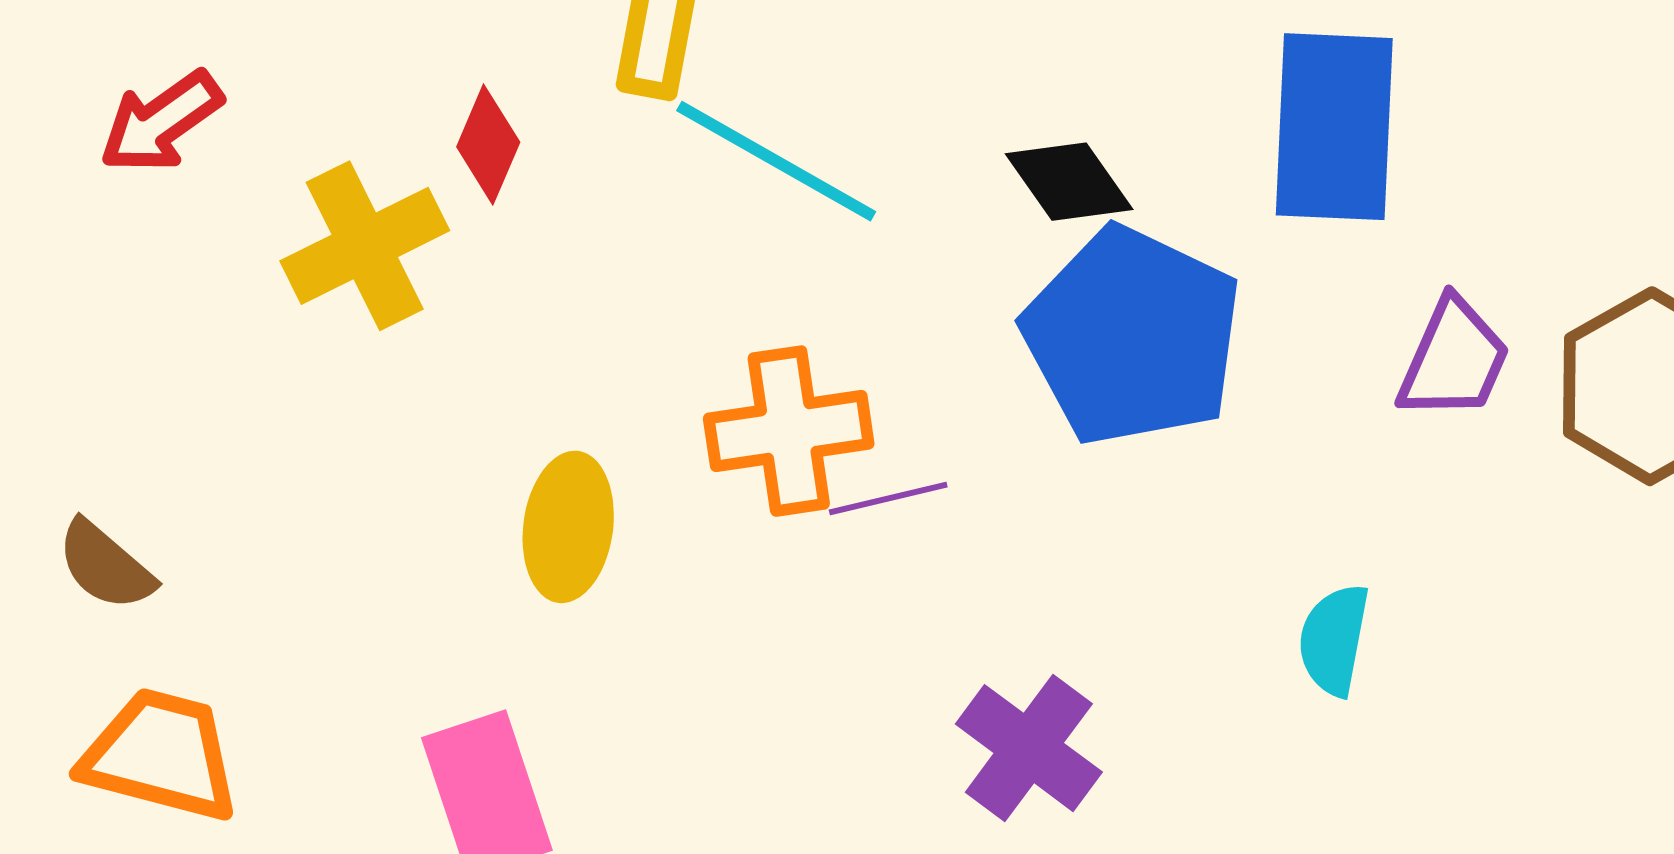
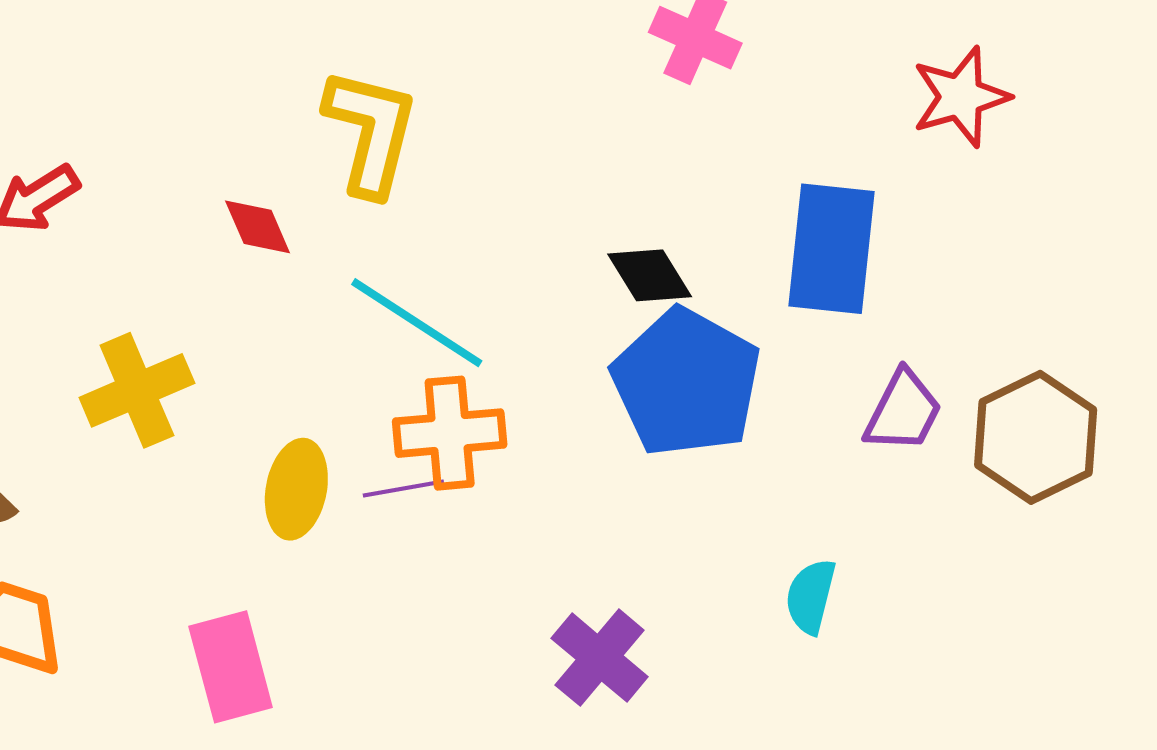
red diamond: (488, 145) -> (258, 227), turned -50
cyan line: (776, 161) -> (417, 323), moved
yellow cross: (365, 246) -> (137, 390), moved
purple line: (888, 498) -> (403, 489), moved

